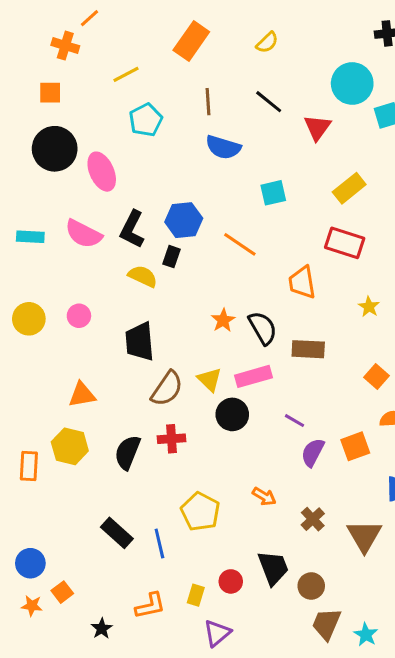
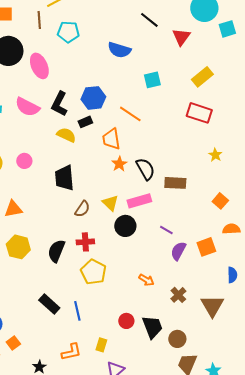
brown line: (208, 102) -> (39, 20), moved
cyan pentagon: (146, 120) -> (68, 32), turned 30
black rectangle: (172, 257) -> (85, 122), turned 48
orange trapezoid: (302, 282) -> (111, 139), moved
brown semicircle: (167, 389) -> (82, 209), size x0.7
orange triangle: (82, 395) -> (13, 209), moved
yellow pentagon: (200, 512) -> (93, 272), moved
red circle: (231, 581) -> (126, 321), moved

